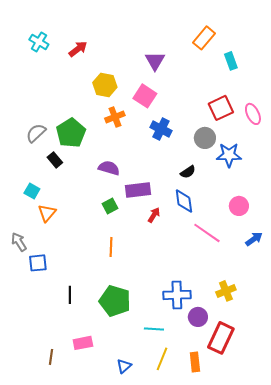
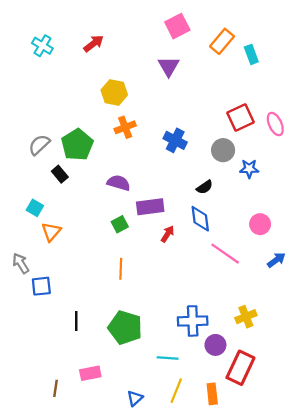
red arrow: (78, 49) -> (94, 44), moved
cyan rectangle: (231, 61) -> (251, 54), moved
pink square: (145, 96) -> (177, 26), moved, turned 30
blue star: (229, 155) -> (249, 169), size x0.7

